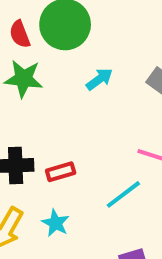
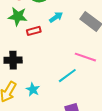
red rectangle: (61, 172) -> (34, 31), moved

